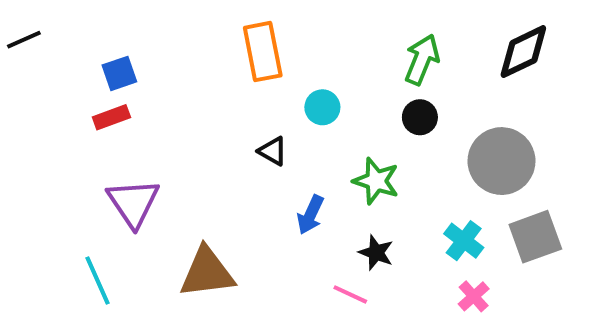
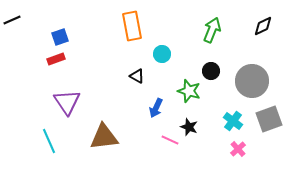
black diamond: (523, 52) -> (263, 26), size x0.7
black circle: (420, 117) -> (211, 71), moved
pink line: (350, 294) -> (170, 140), moved

